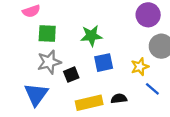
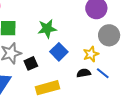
blue square: (104, 63) -> (59, 52), turned -30
black semicircle: (119, 99) -> (84, 73), moved

